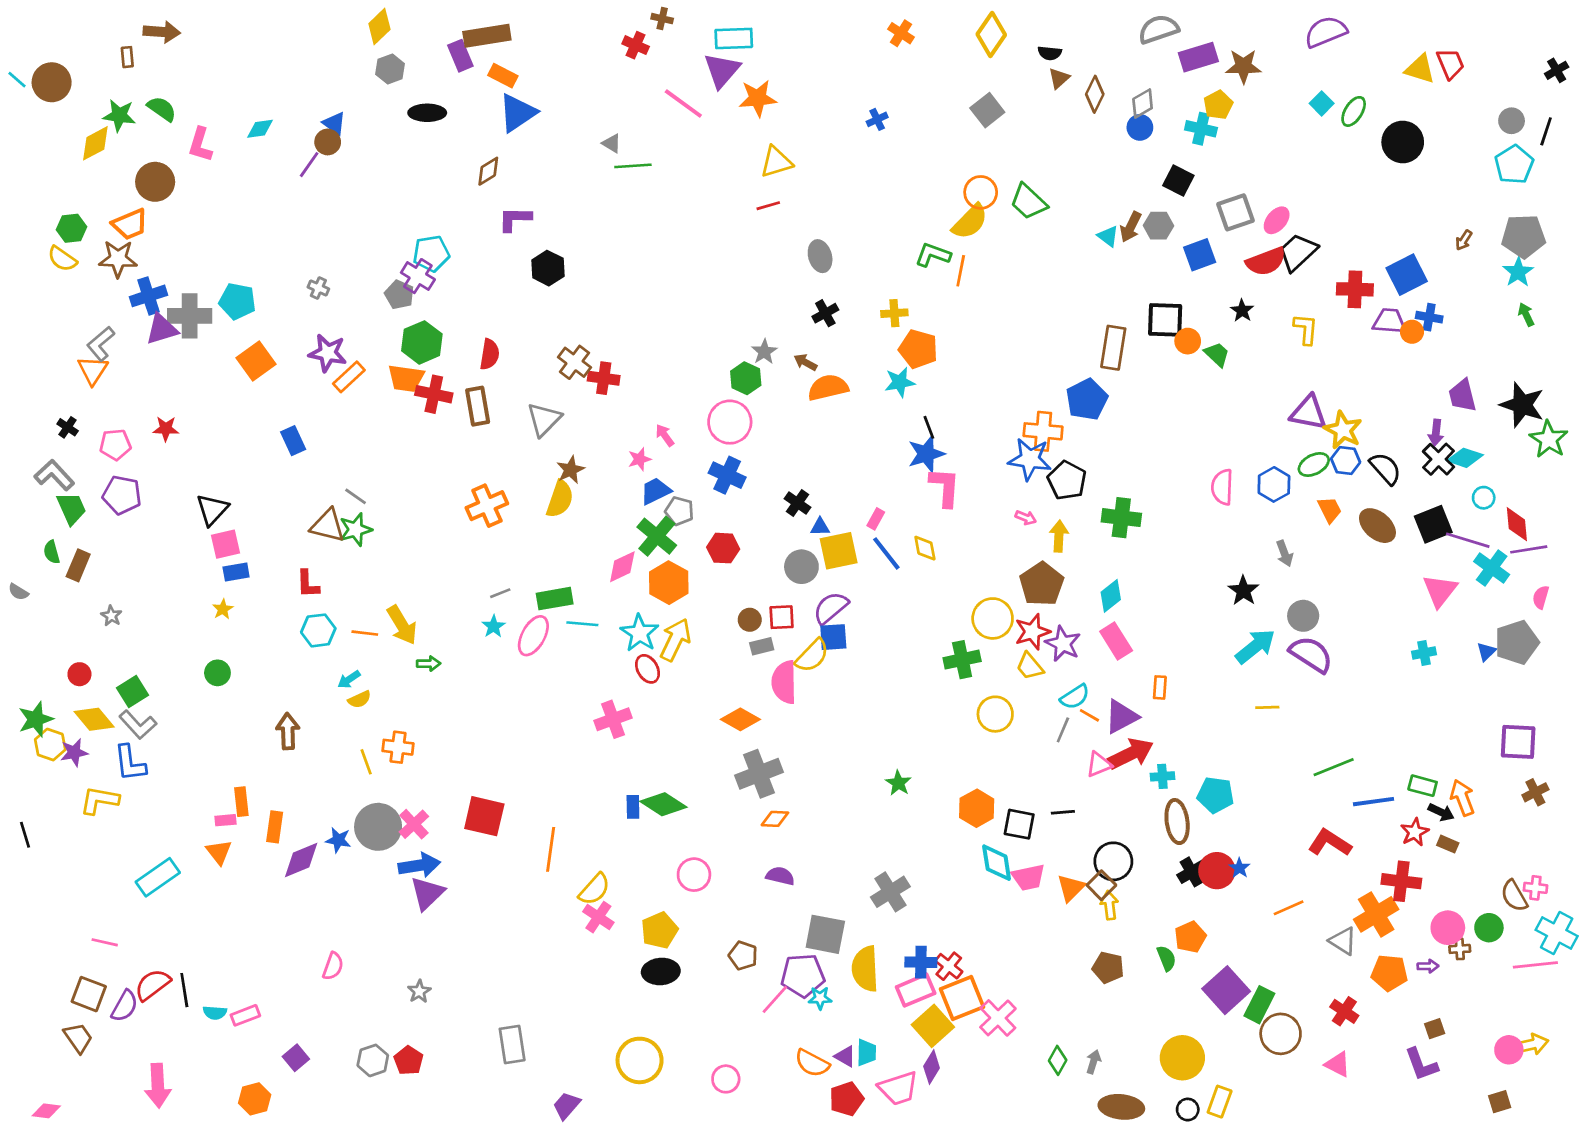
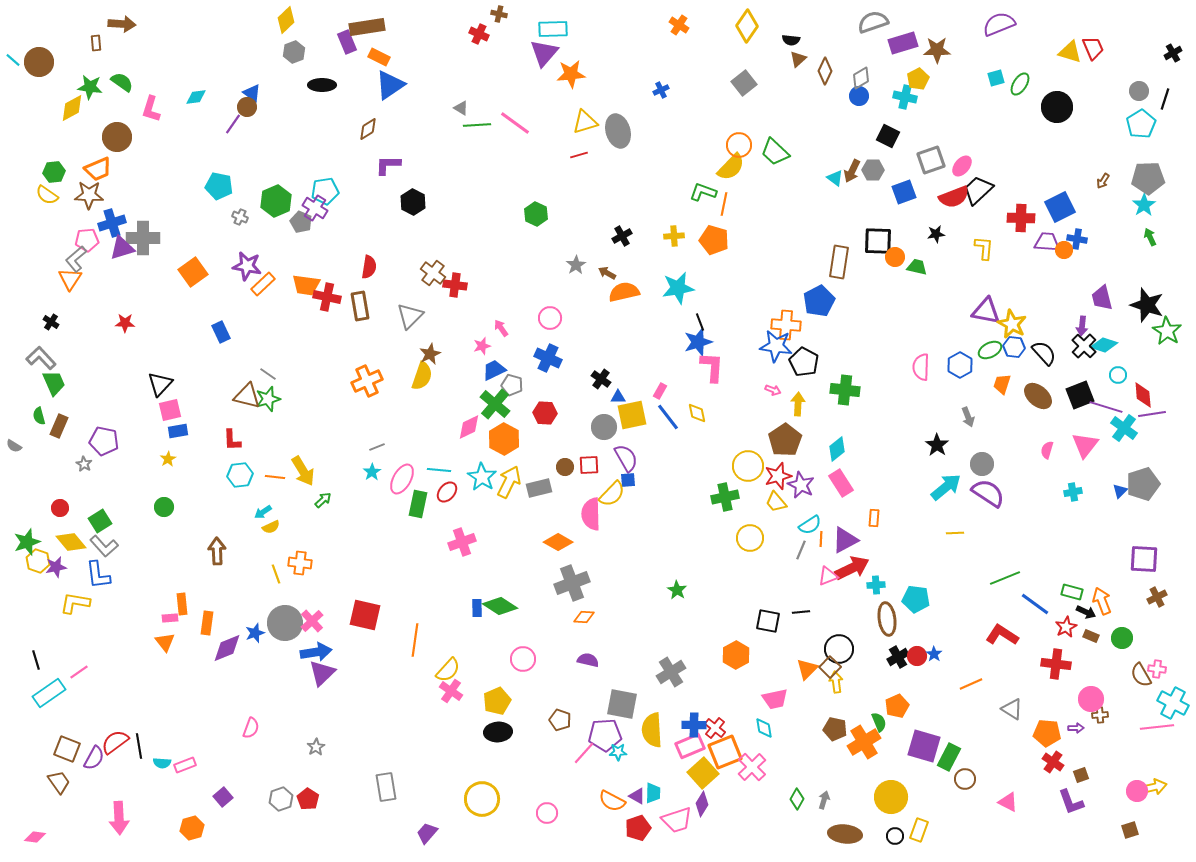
pink line: (683, 103) -> (515, 123), moved
cyan square: (1322, 103) -> (996, 78), turned 30
gray ellipse: (820, 256) -> (618, 131), moved, size x1.4
cyan pentagon: (237, 301) -> (219, 186), moved
black star: (1242, 311) -> (936, 234), turned 30
green hexagon: (422, 342) -> (276, 201), moved
orange pentagon: (918, 349) -> (714, 240), moved
green trapezoid: (1217, 354) -> (917, 267), turned -30
green hexagon: (746, 378) -> (536, 214), moved
cyan star: (900, 382) -> (678, 288), size x1.4
pink circle: (730, 422) -> (550, 318), size x0.7
pink pentagon: (115, 445) -> (87, 240), moved
purple pentagon: (122, 495) -> (104, 441), moved
orange trapezoid: (1330, 510) -> (1002, 384), turned -135
pink semicircle: (1541, 597) -> (1047, 450), moved
green rectangle: (555, 599) -> (418, 504), moved, turned -68
purple semicircle: (831, 608) -> (626, 458), turned 100
blue square: (833, 637) -> (628, 480), size x0.7
gray rectangle: (762, 646) -> (539, 488), moved, size x1.4
green arrow: (429, 664) -> (323, 500), turned -42
red ellipse: (648, 669) -> (447, 492), moved, turned 70
orange line: (1089, 715) -> (821, 539), turned 63
blue line: (1373, 802) -> (1035, 604), turned 44
orange hexagon: (977, 808) -> (736, 655), moved
black line: (25, 835) -> (36, 660), moved
blue star: (338, 840) -> (255, 633), turned -30
cyan diamond: (997, 863) -> (764, 728), moved, size x0.7
red circle: (1217, 871) -> (917, 656), size x0.7
cyan rectangle: (158, 877) -> (49, 693), moved
pink trapezoid: (1028, 877) -> (775, 699), moved
orange cross: (1376, 914) -> (864, 742), moved
green circle: (1489, 928) -> (1122, 638), moved
pink line: (105, 942) -> (79, 672), moved, turned -48
purple square: (1226, 990) -> (924, 746), turned -32
red cross: (1344, 1011) -> (1053, 762), moved
brown circle: (1281, 1034) -> (965, 779), size x0.7

